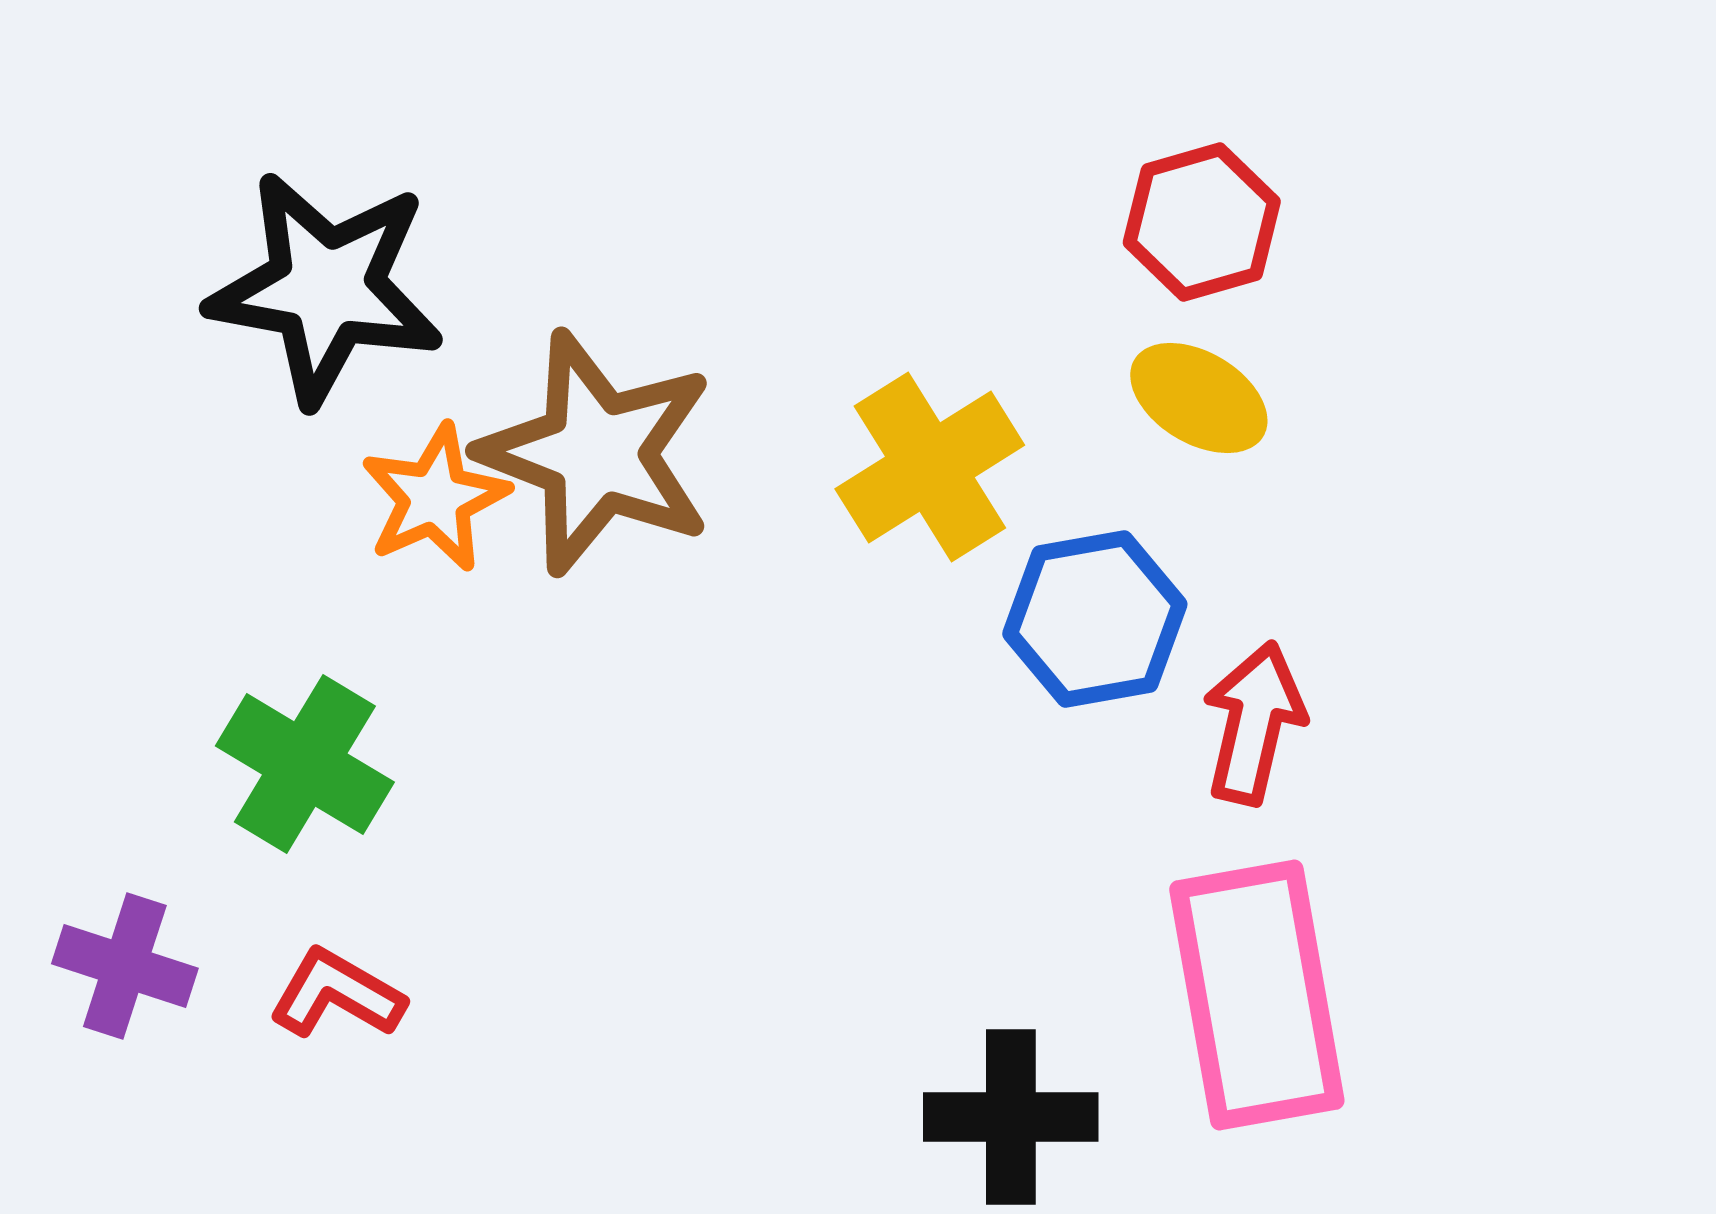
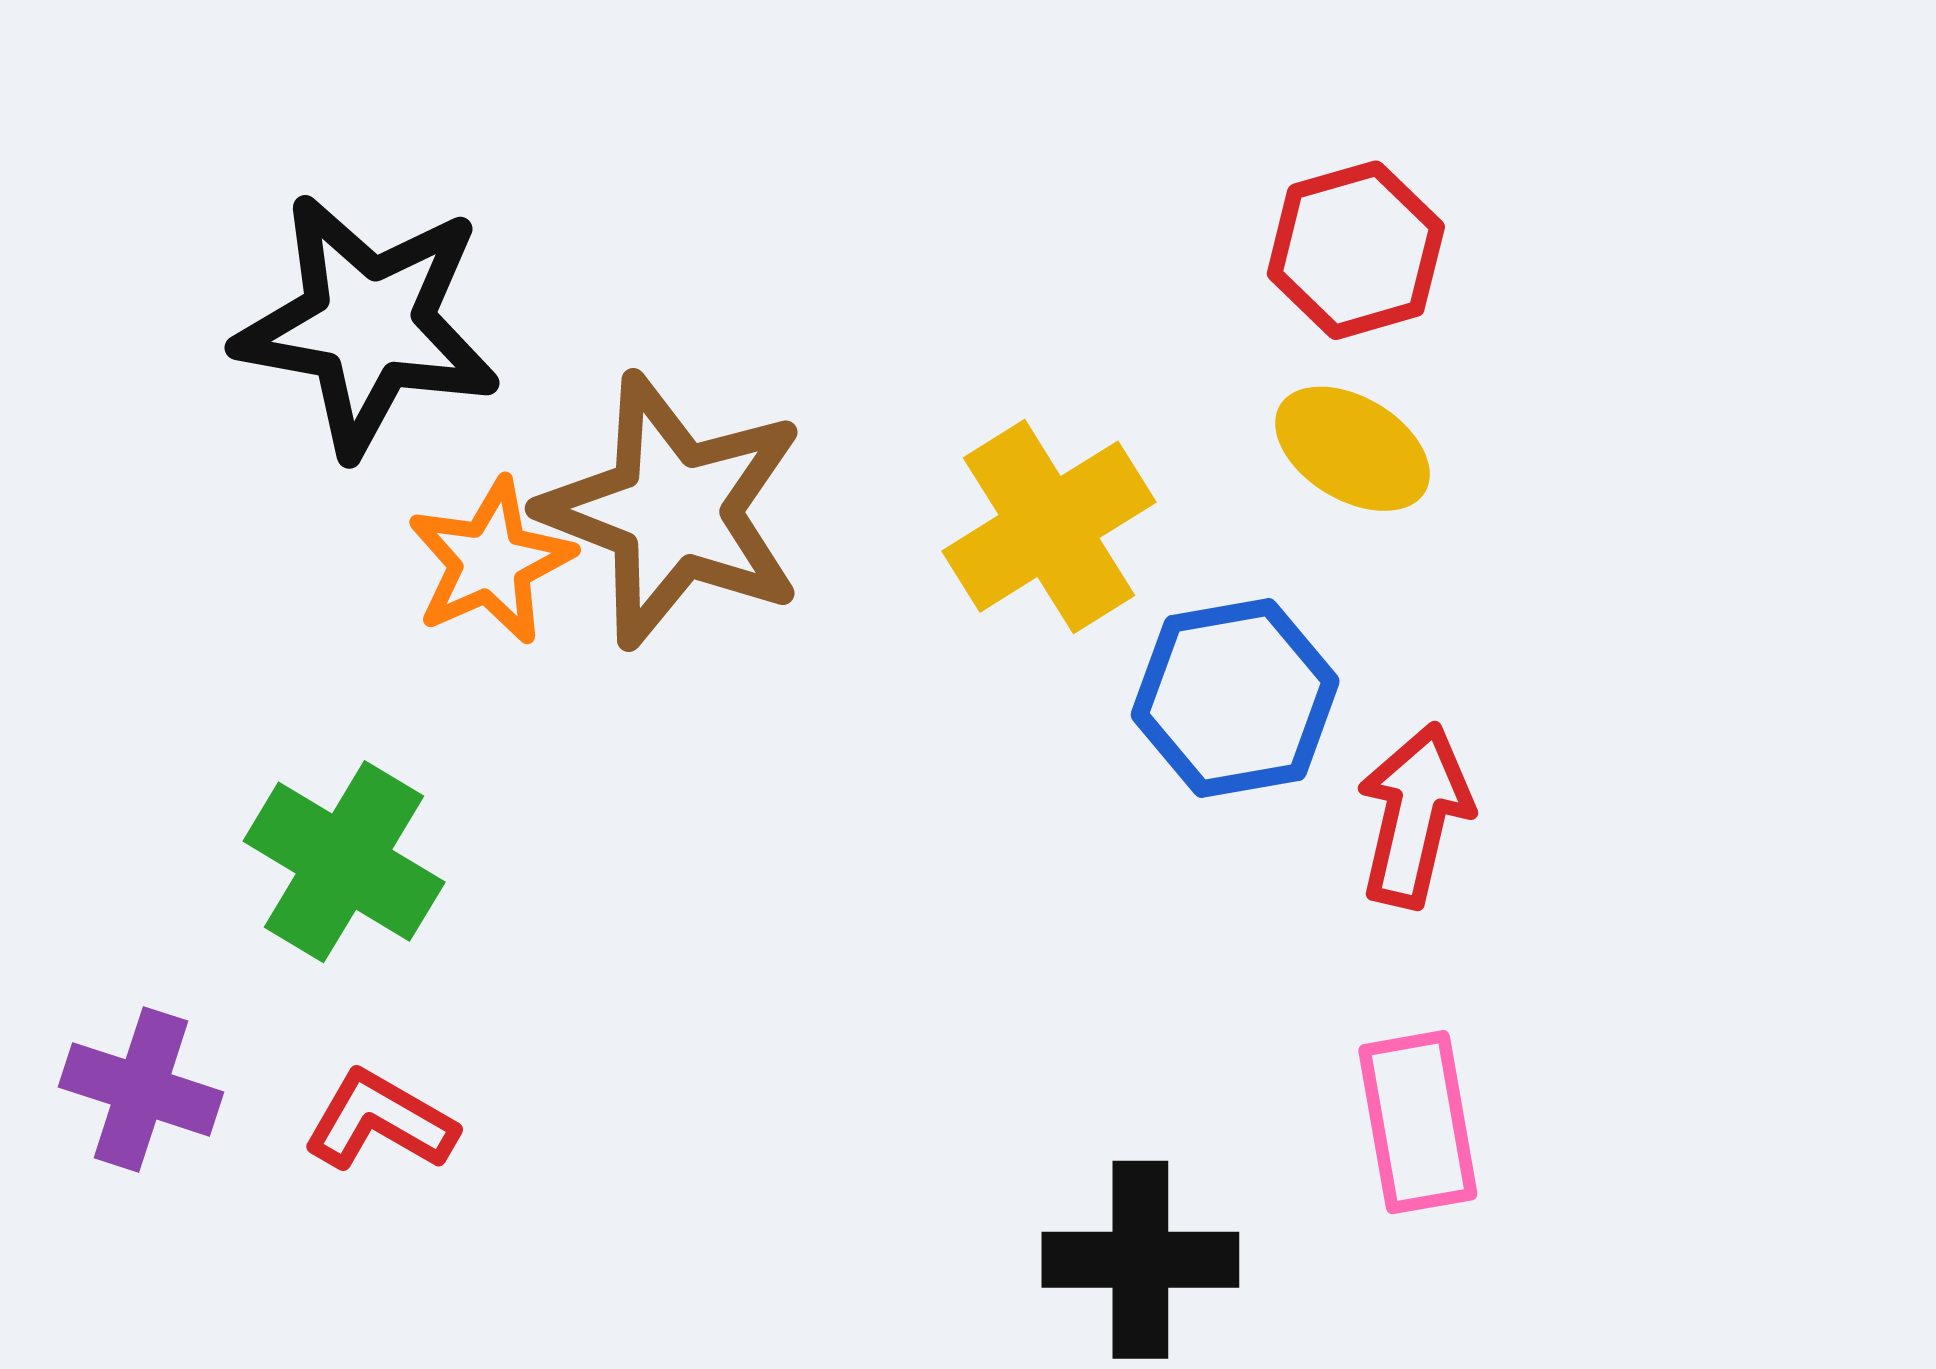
pink rectangle: (1257, 995) -> (1418, 1122), size x0.6

